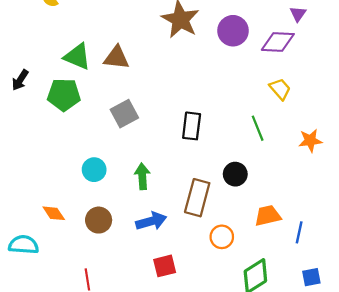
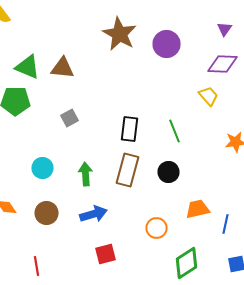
purple diamond: (278, 42) -> (222, 64), moved
gray square: (124, 114) -> (70, 118), size x0.7
green line: (258, 128) -> (174, 131), moved
brown rectangle: (197, 198) -> (128, 170), moved

